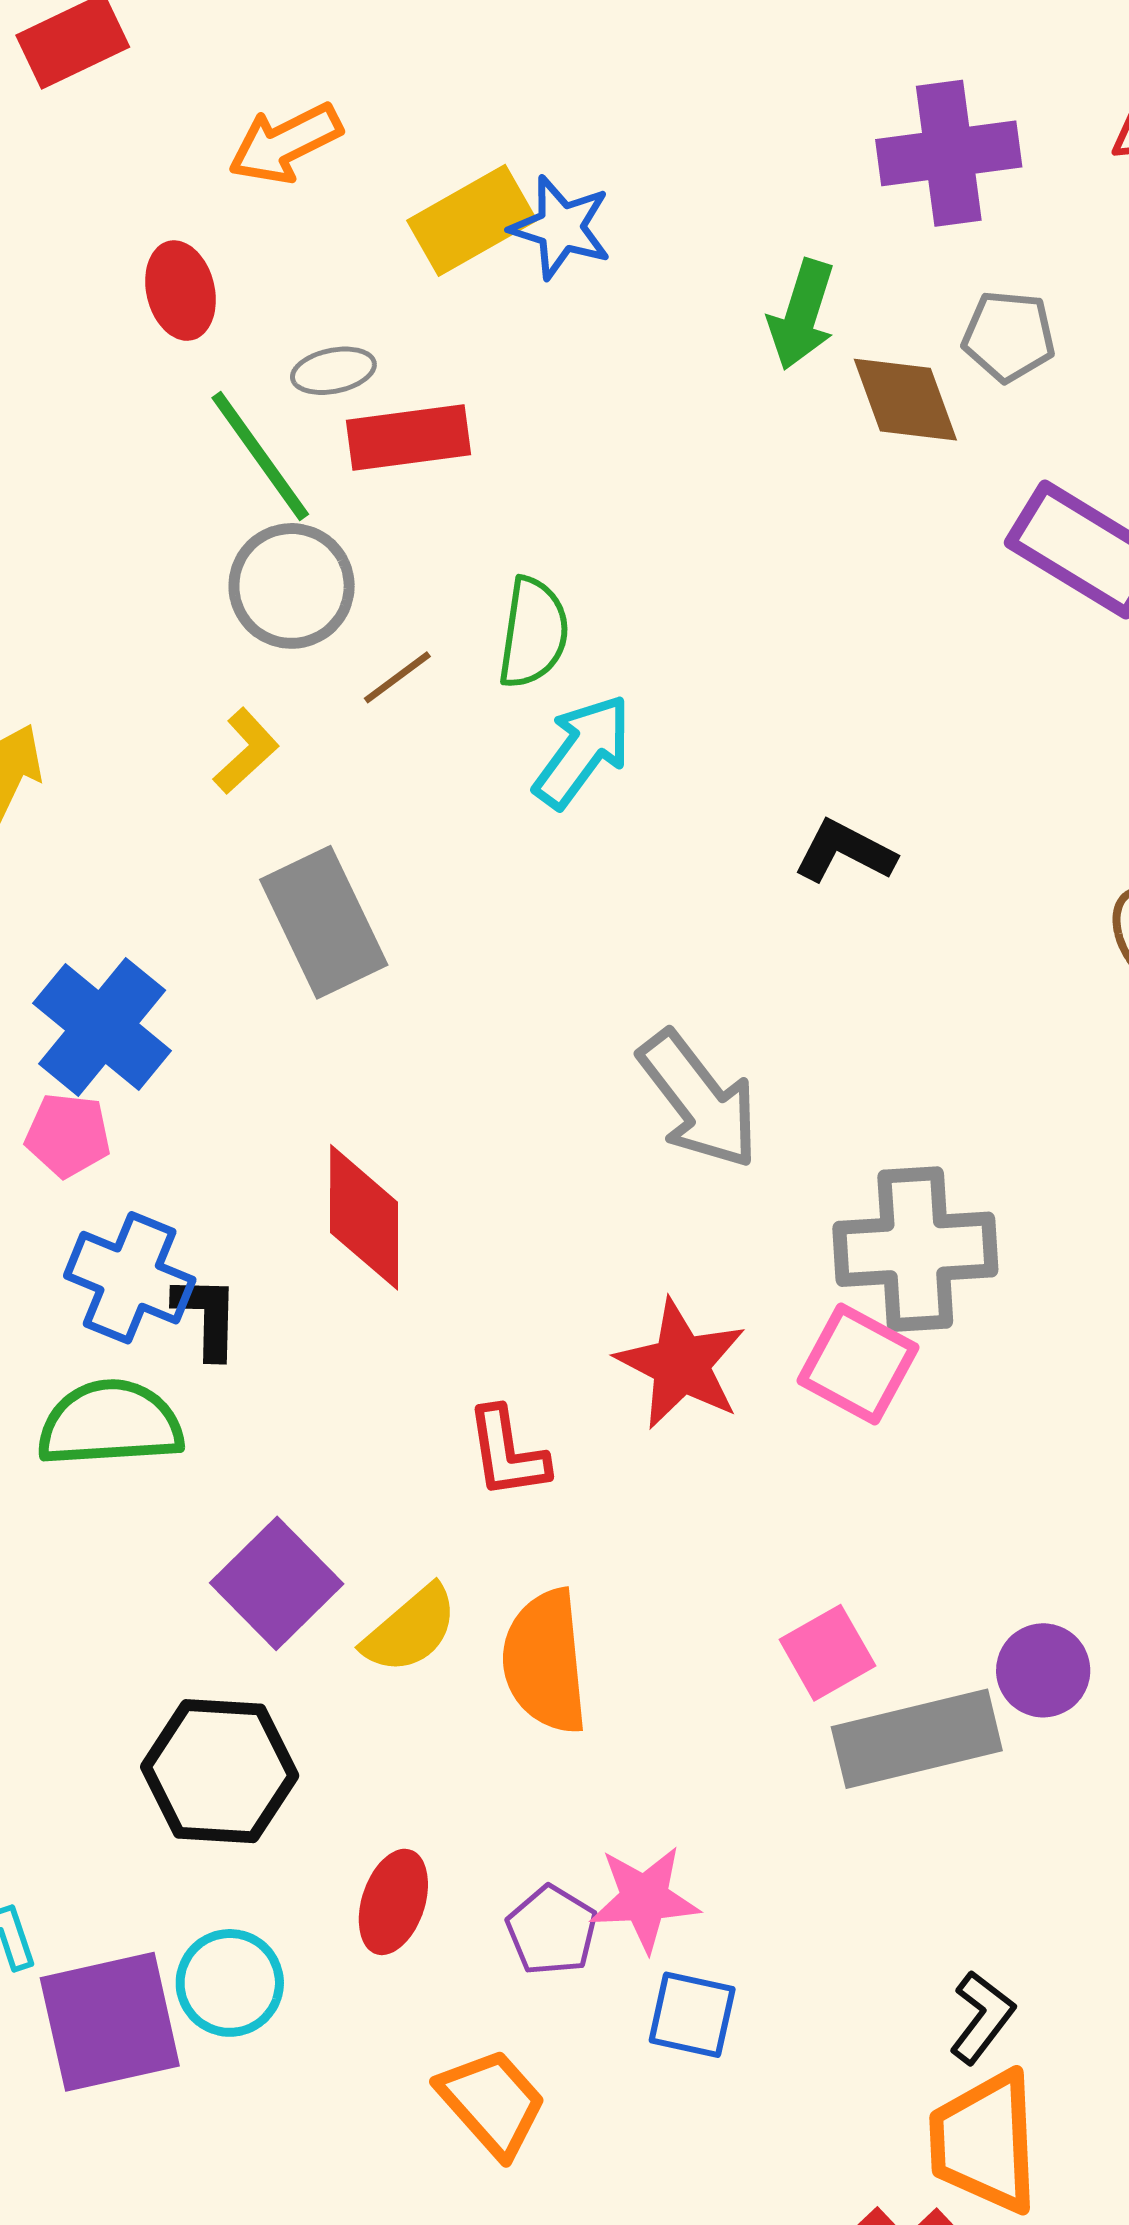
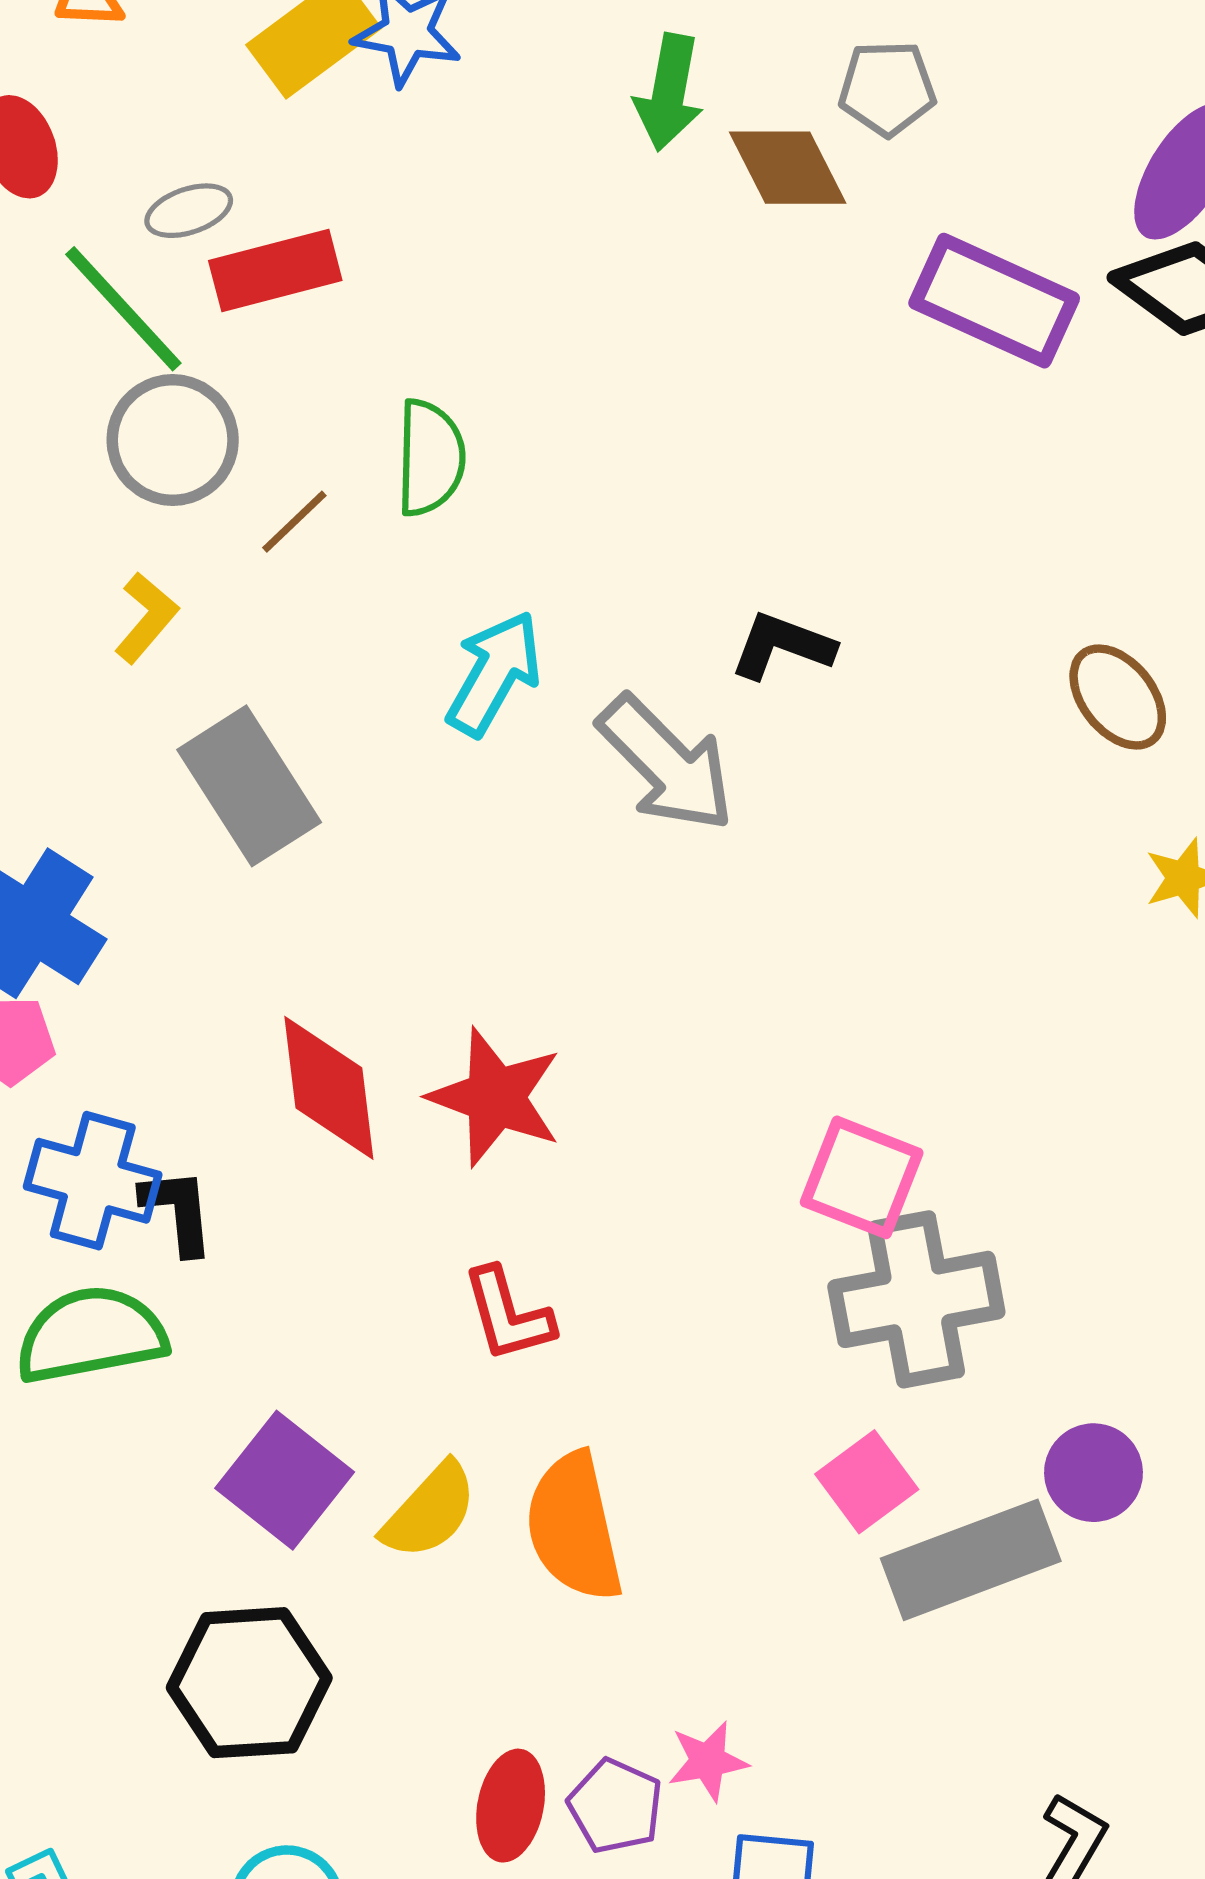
cyan arrow: (583, 751) -> (494, 673), moved
gray arrow: (699, 1100) -> (666, 764), moved
gray cross: (915, 1249) -> (916, 1299), moved
red star: (681, 1364) -> (495, 1097), moved
pink star: (645, 1899) -> (708, 1761), size x0.7
red ellipse: (393, 1902) -> (511, 1806), moved

